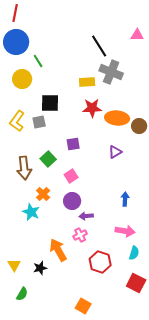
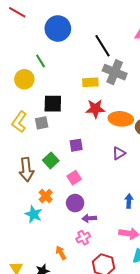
red line: (15, 13) -> (17, 12), turned -72
blue circle: (16, 42) -> (58, 29), moved
orange arrow: (58, 250) -> (61, 253), size x0.6

